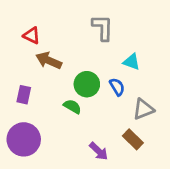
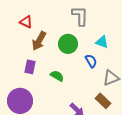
brown arrow: (49, 60) -> (39, 41), turned -84
green circle: (87, 84) -> (68, 44), moved
purple rectangle: (24, 95) -> (30, 67), moved

